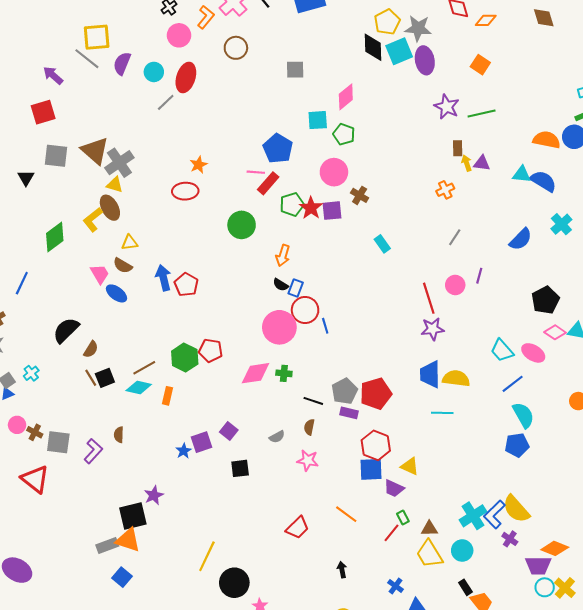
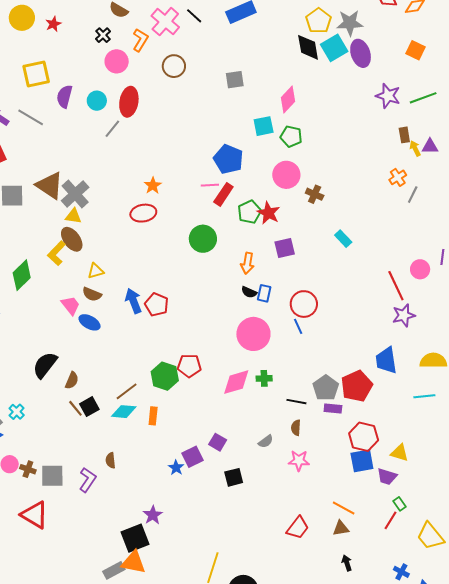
gray line: (87, 59) -> (31, 117), moved
purple square: (332, 211) -> (285, 248), moved
gray line: (455, 237) -> (413, 195), moved
red circle: (305, 310) -> (304, 304), moved
blue trapezoid: (430, 374) -> (386, 360), moved
brown triangle: (429, 529) -> (341, 528), moved

